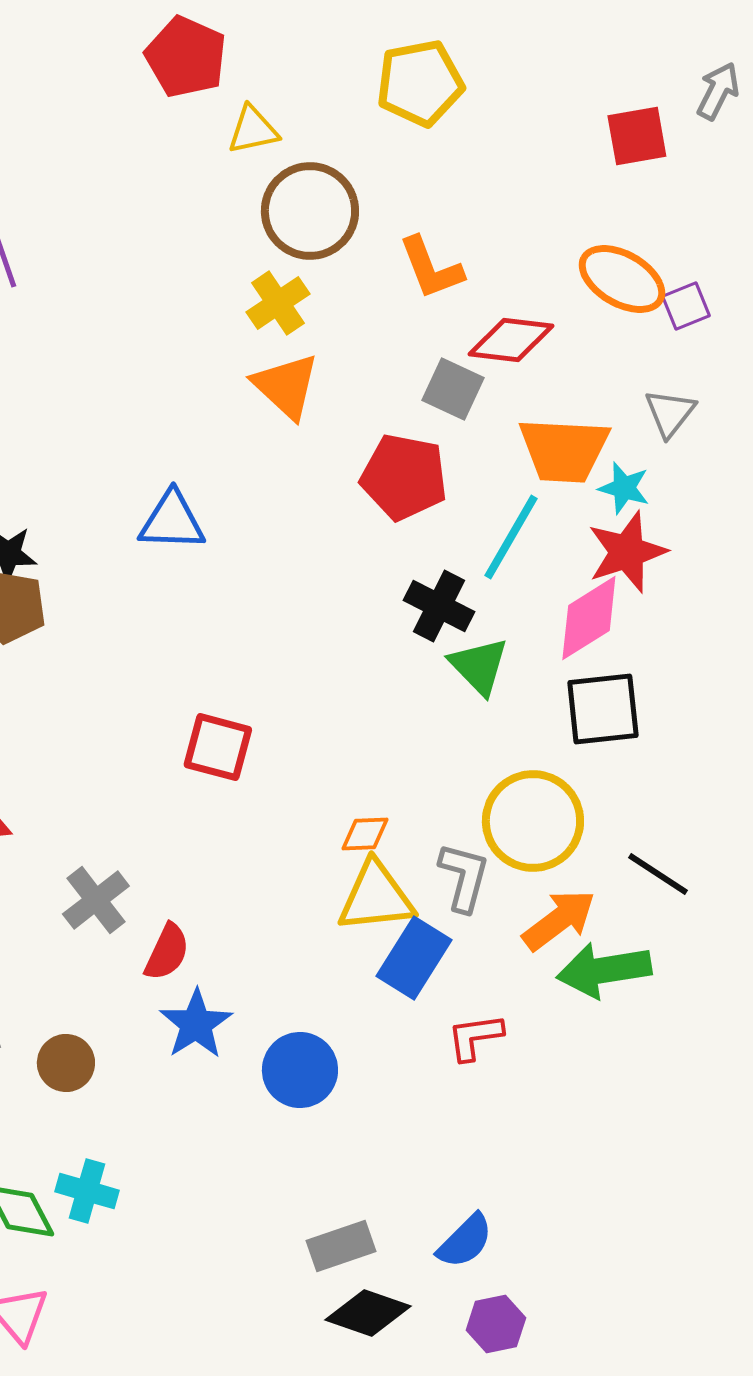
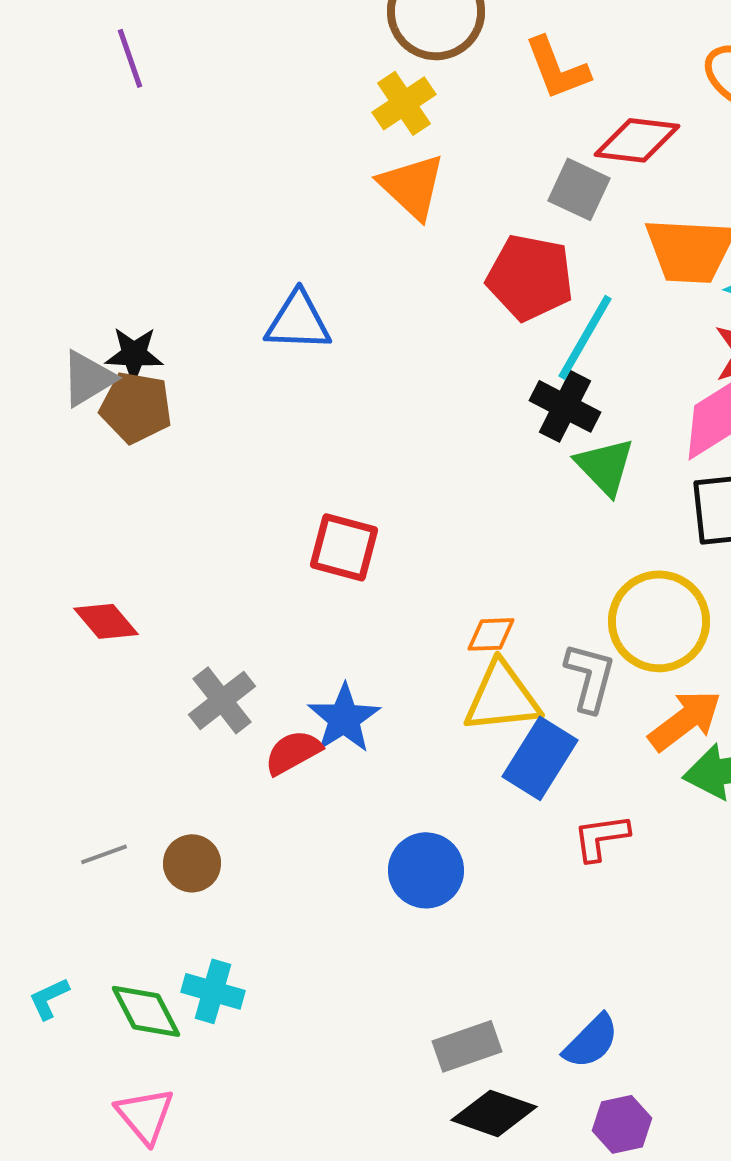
cyan line: (511, 537) -> (585, 337), moved
red semicircle: (167, 952) -> (293, 752), turned -144
blue star: (196, 1024) -> (344, 718), moved

